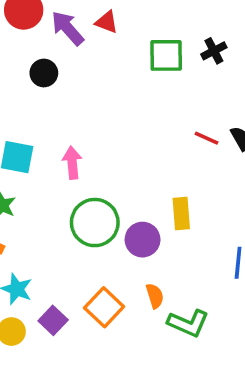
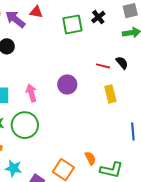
yellow rectangle: (181, 214) -> (110, 94), moved
green circle: (95, 223) -> (25, 125), moved
purple circle: (143, 240) -> (67, 84), moved

